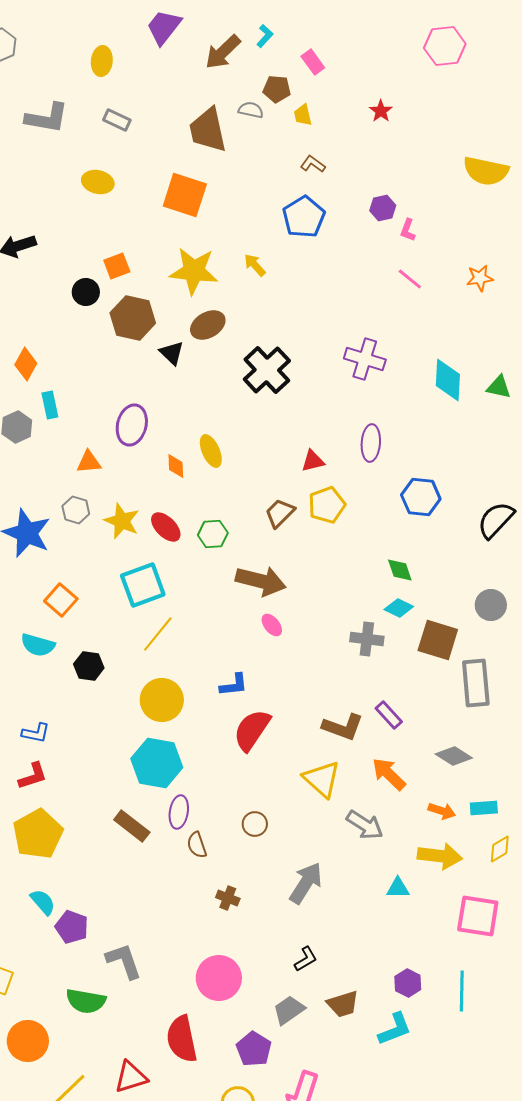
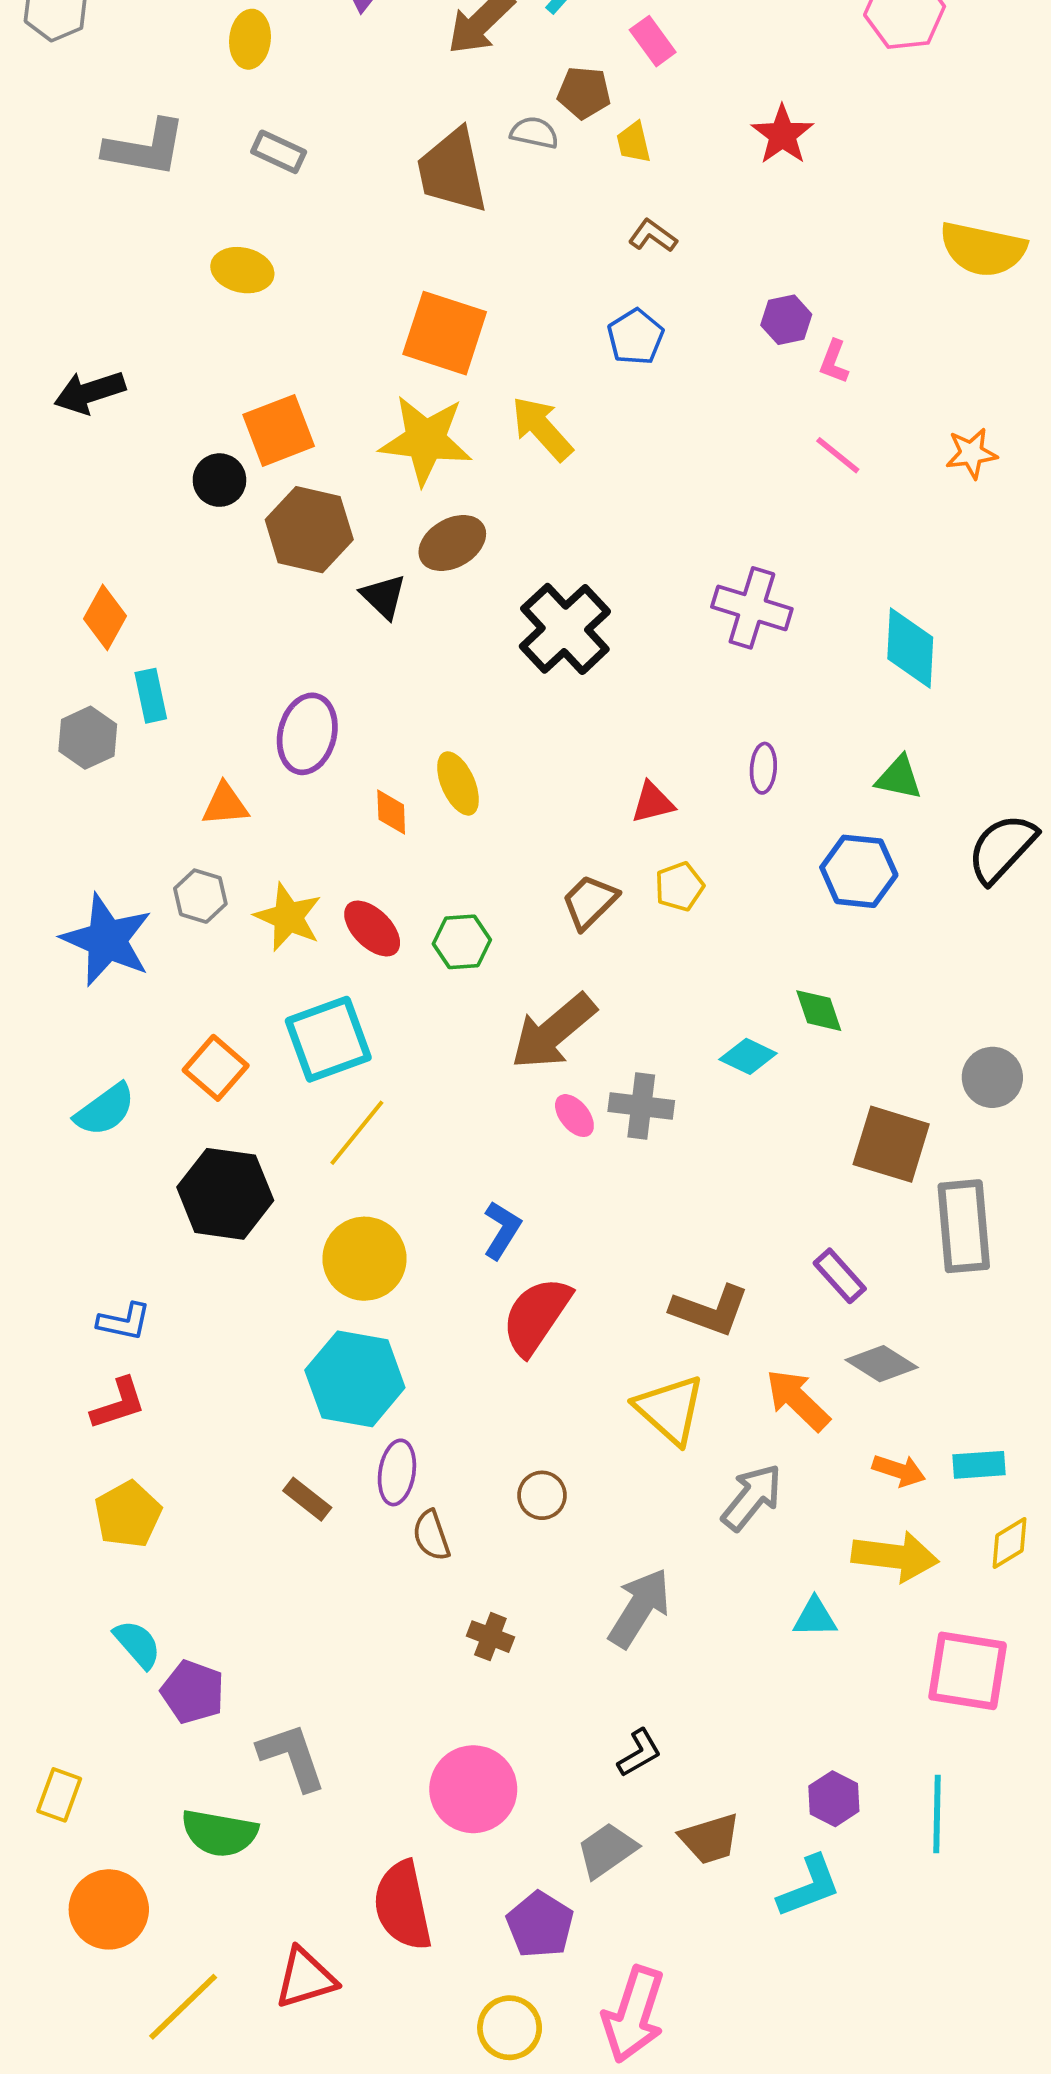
red star: (381, 111) -> (782, 135), size x1.4
orange square: (185, 195) -> (445, 333), moved
blue pentagon: (304, 217) -> (636, 337), size x0.7
yellow arrow: (255, 265) -> (542, 429), size x1.5
orange square: (117, 266) -> (279, 430), size x1.4
green triangle: (499, 387) -> (899, 778), moved
purple ellipse: (371, 443) -> (763, 768), size x0.7
yellow pentagon: (327, 505) -> (679, 887), size x0.7
black semicircle: (496, 520) -> (1002, 848), moved
brown arrow: (261, 581) -> (553, 1032), turned 126
orange square: (61, 600) -> (216, 1068), moved
cyan diamond: (399, 608) -> (748, 1056), moved
gray cross: (367, 639) -> (641, 1106), moved
cyan semicircle: (38, 645) -> (105, 1110), moved, turned -52
black hexagon: (89, 666) -> (225, 1194), size x1.6
blue L-shape: (234, 685) -> (502, 1230), turned -52
purple rectangle: (389, 715) -> (840, 1276), moved
gray diamond: (454, 756) -> (882, 1364), moved
gray arrow: (365, 825) -> (752, 1497), turned -84
brown rectangle: (132, 826) -> (307, 1499), size x0.7
yellow pentagon: (38, 834) -> (128, 1514), size x0.7

